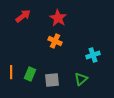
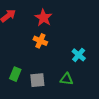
cyan cross: (93, 55) -> (79, 55), turned -32
green triangle: (81, 79) -> (67, 79), turned 48

